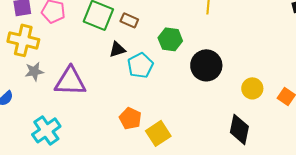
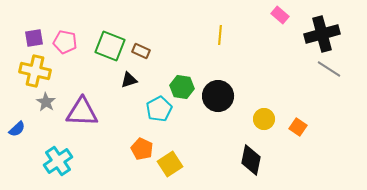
green hexagon: (170, 39) -> (182, 87), moved
cyan pentagon: (140, 65) -> (159, 109), moved
gray star: (34, 71) -> (46, 102), turned -30

